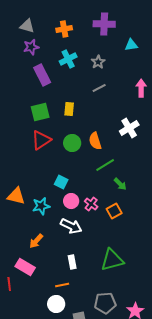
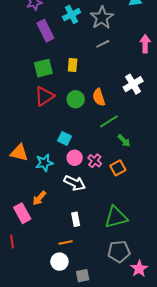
gray star: (98, 62) -> (102, 18), size x1.6
pink rectangle: (25, 267) -> (22, 213), moved, turned 30
gray pentagon: (105, 303) -> (119, 251), moved

